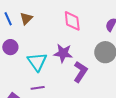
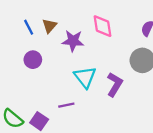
purple star: (63, 53) -> (73, 41), moved
cyan triangle: (37, 62) -> (85, 77), moved

